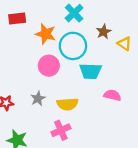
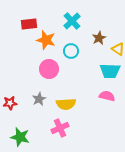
red rectangle: (17, 19) -> (29, 24), moved
cyan circle: (73, 46) -> (71, 51), size x0.6
cyan trapezoid: (90, 71) -> (110, 71), moved

